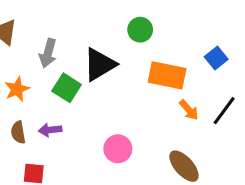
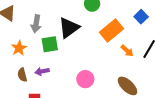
orange rectangle: (167, 75) -> (112, 30), turned -45
green square: (67, 88) -> (50, 44), turned -36

